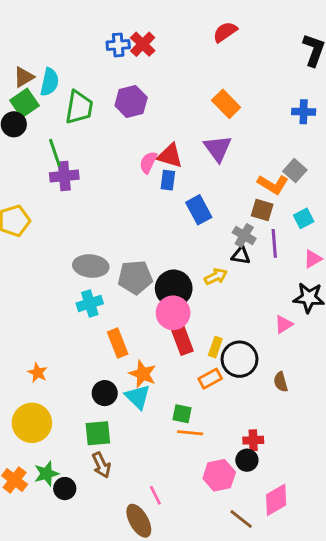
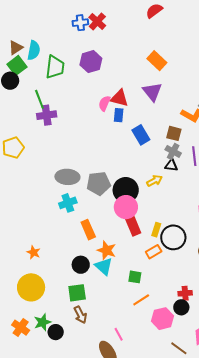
brown square: (262, 210) -> (174, 133), moved
orange line: (190, 433) -> (141, 300), moved, turned -36

